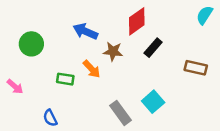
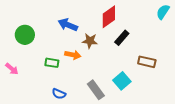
brown rectangle: (196, 68) -> (147, 62), moved
orange arrow: (92, 69) -> (73, 55), turned -35
blue semicircle: (50, 118) -> (59, 94), moved, turned -40

